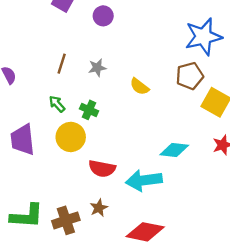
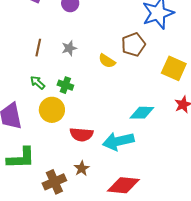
brown pentagon: (190, 76) -> (133, 44), moved
green L-shape: (27, 216) -> (21, 158), moved

